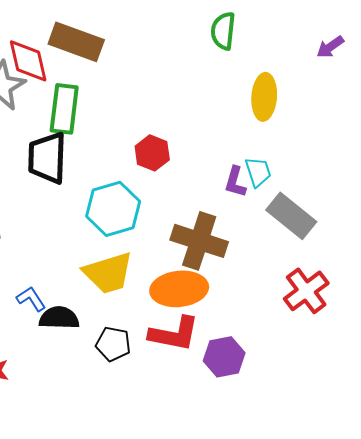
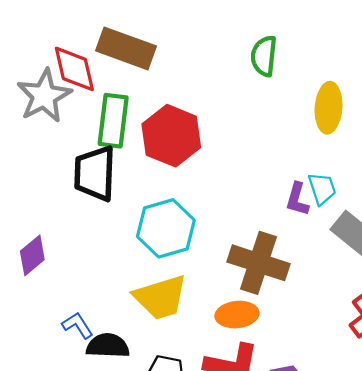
green semicircle: (223, 31) -> (264, 56), moved
red hexagon: (152, 153) -> (171, 136), moved, size x1.6
orange ellipse: (179, 289) -> (237, 315), size x0.7

